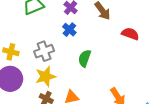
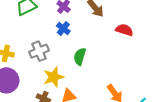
yellow star: (46, 76) -> (54, 77), moved

